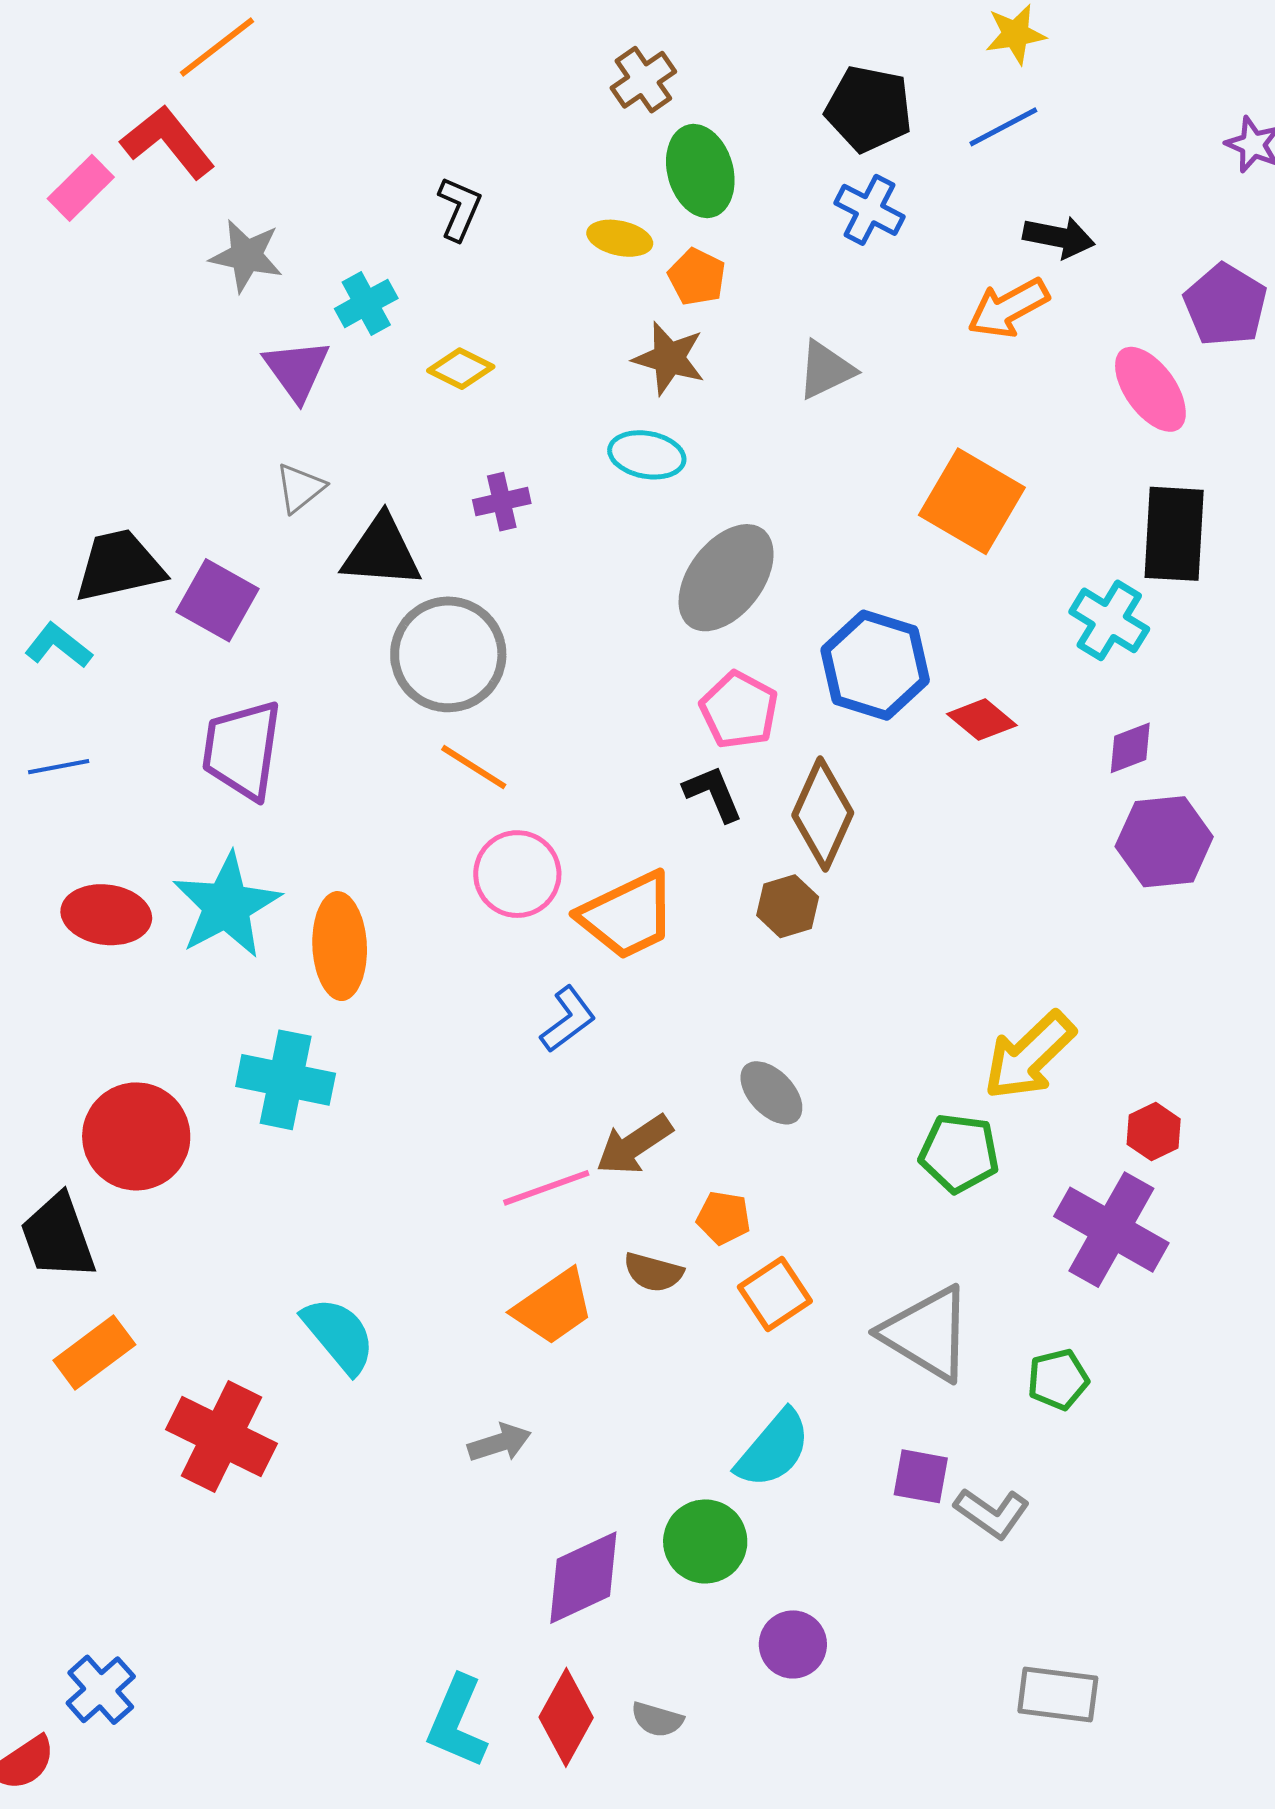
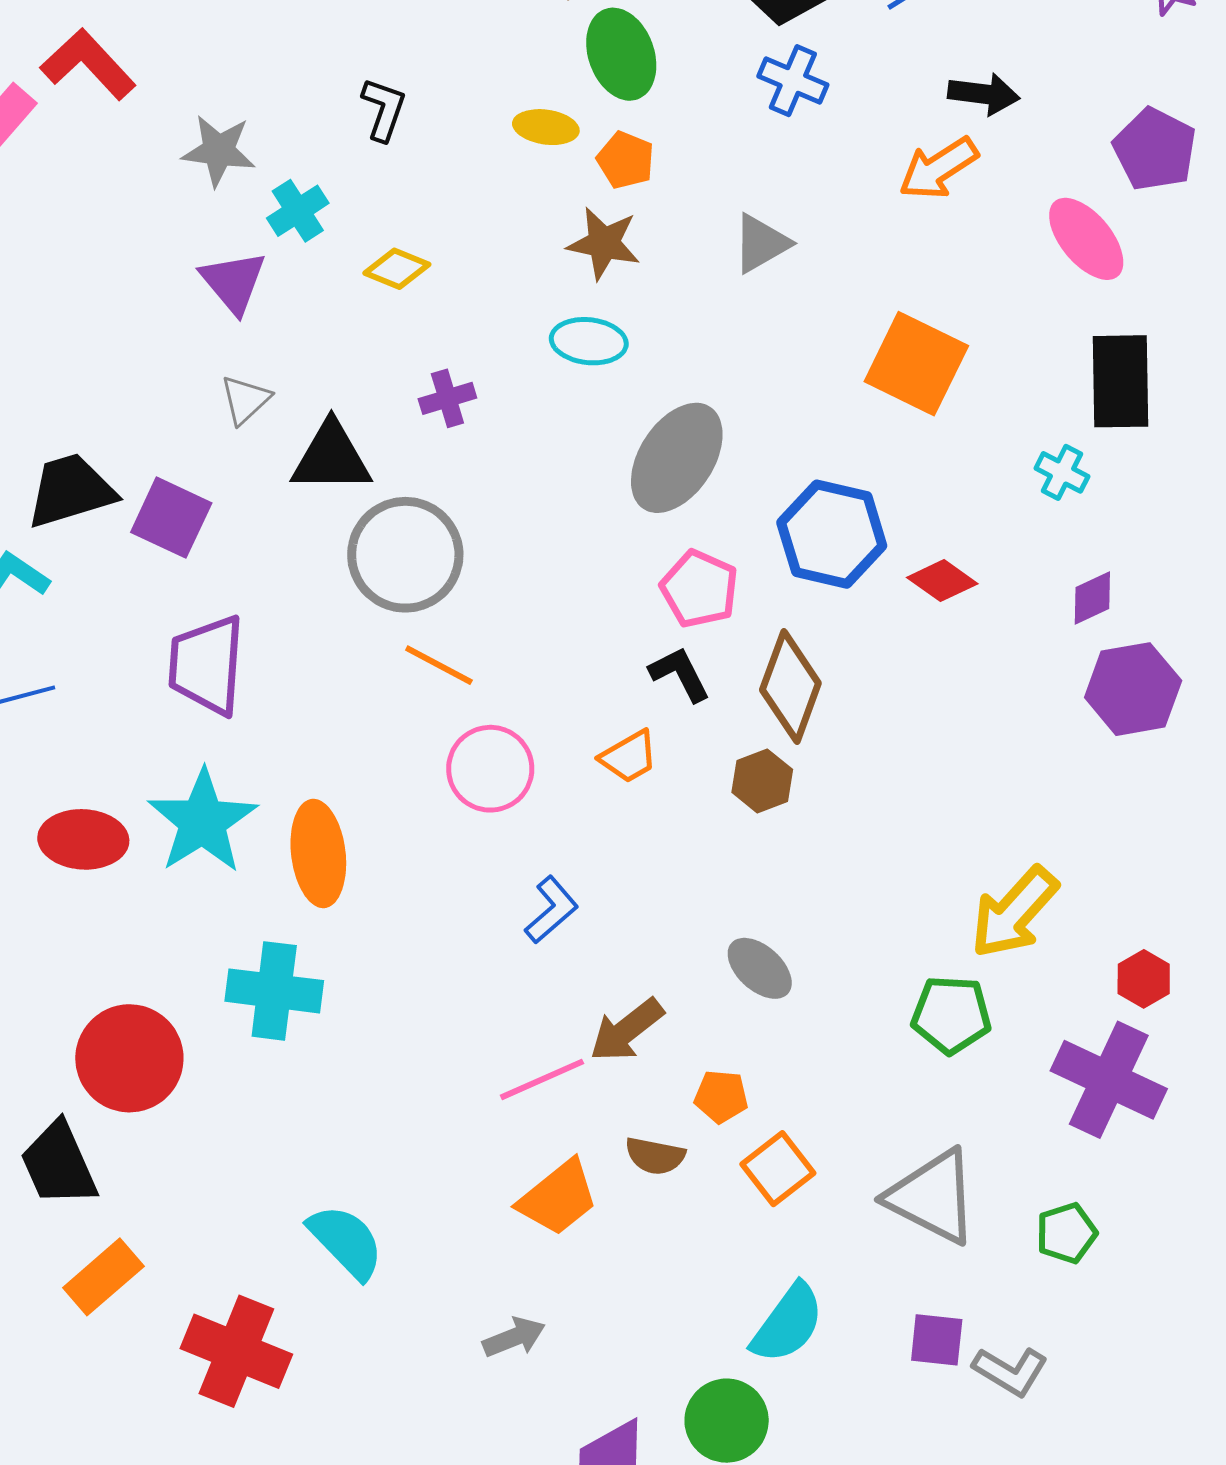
gray star: (246, 256) -> (219, 151), moved
cyan cross: (1109, 620) -> (1062, 472), size x0.7
orange trapezoid: (627, 916) -> (629, 757), moved, size x0.6

